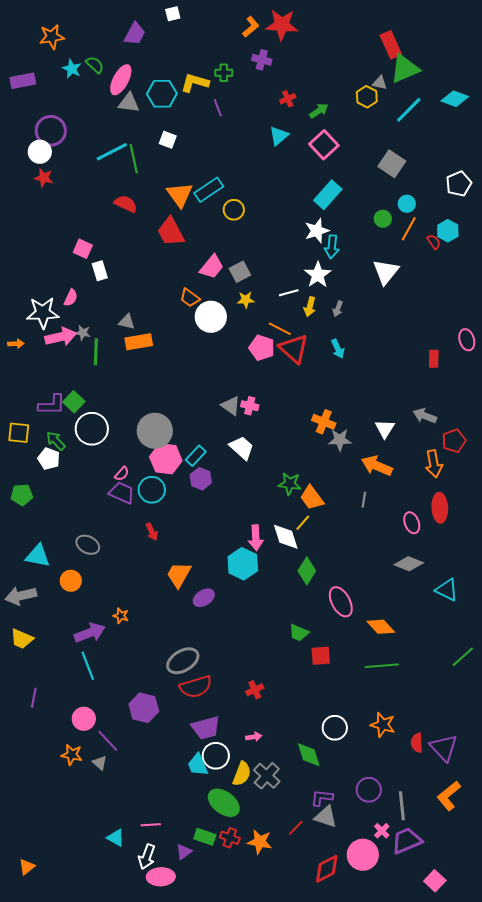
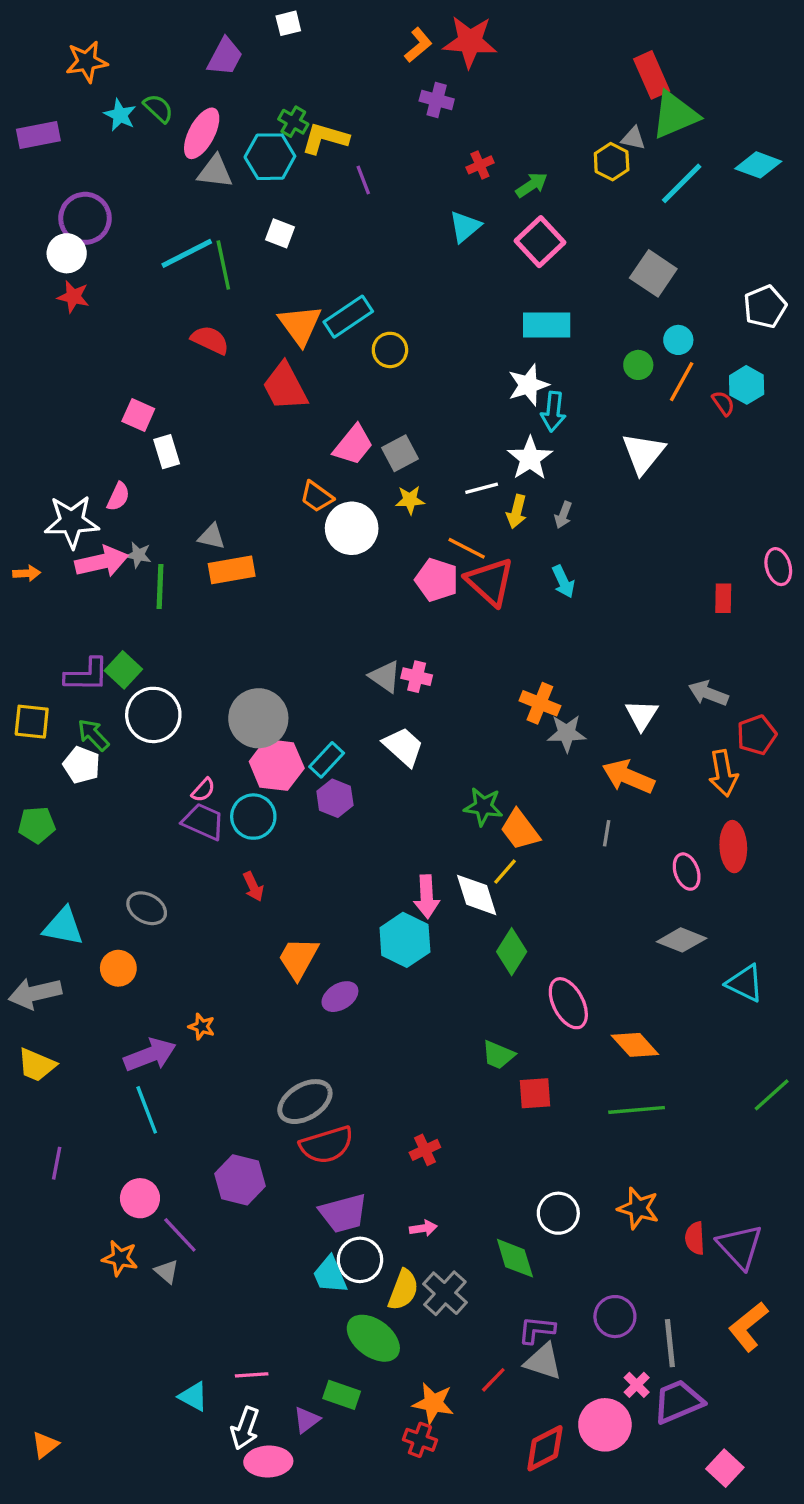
green cross: (224, 73) -> (293, 122), moved, turned 30
cyan rectangle: (328, 195) -> (547, 325), turned 48
red cross: (230, 838) -> (420, 1440), moved

